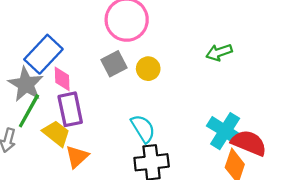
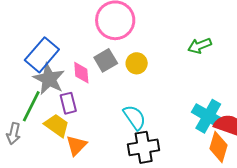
pink diamond: (62, 79) -> (81, 73), moved
gray star: (26, 84) -> (49, 79), moved
purple rectangle: (70, 109) -> (68, 103), size x0.7

